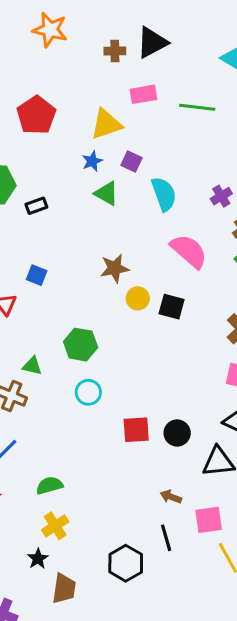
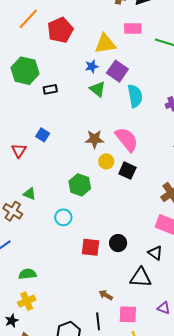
purple square: (131, 162) -> (117, 71), size x1.5
pink semicircle: (189, 251) -> (127, 139), moved
green hexagon: (81, 345) -> (80, 185), moved
black circle: (177, 433) -> (118, 243), moved

